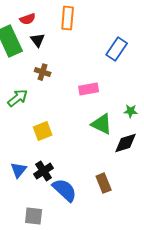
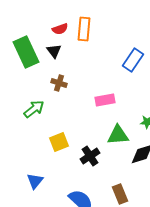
red semicircle: (28, 19) -> (60, 29), moved
green triangle: (102, 124) -> (118, 135), turned -30
black cross: (44, 171) -> (90, 156), moved

